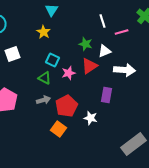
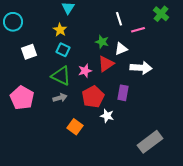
cyan square: (53, 60) -> (63, 50), moved
green triangle: (45, 78) -> (61, 76), size x1.5
red pentagon: (67, 106) -> (93, 97), moved

